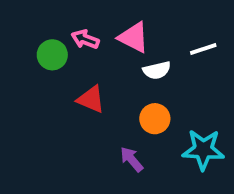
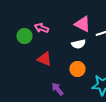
pink triangle: (134, 37) -> (82, 24), moved
purple arrow: (132, 159) -> (57, 89), moved

